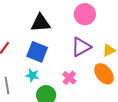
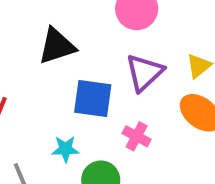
blue square: (37, 52) -> (93, 99), moved

